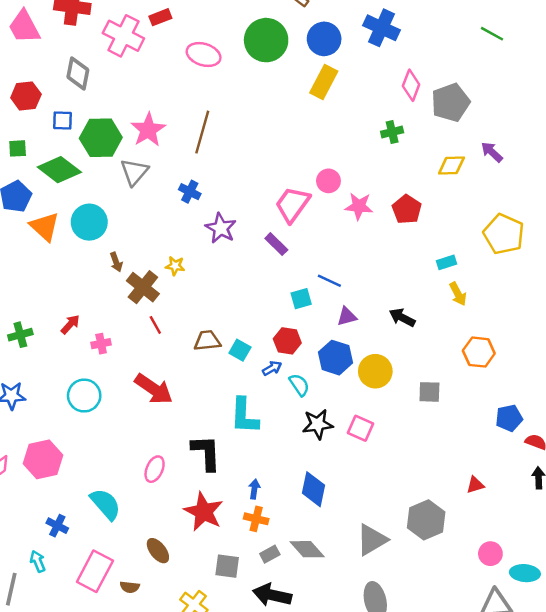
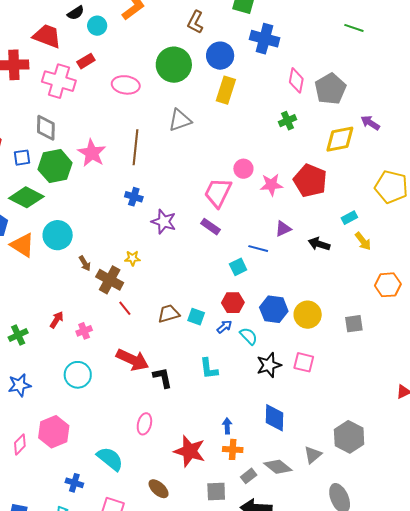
gray diamond: (78, 73) -> (46, 128), moved
yellow diamond: (451, 165) -> (340, 139), size x1.4
gray triangle: (134, 172) -> (180, 120), moved, turned 40
red pentagon: (407, 209) -> (310, 181), size x1.4
purple triangle: (347, 316) -> (283, 229), moved
black arrow: (402, 317) -> (319, 244), moved
cyan L-shape: (244, 416) -> (209, 369), size x0.7
black L-shape: (206, 453) -> (163, 378), moved, size x0.7
gray hexagon: (426, 520) -> (349, 437), moved
gray triangle: (372, 540) -> (313, 455), moved, size x0.7

